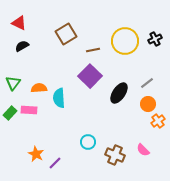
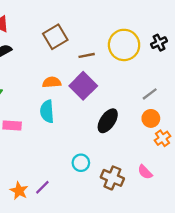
orange semicircle: (39, 88) -> (52, 82), moved
black ellipse: (119, 93) -> (108, 121), moved
orange star: (36, 154) -> (19, 191), moved

